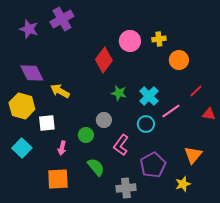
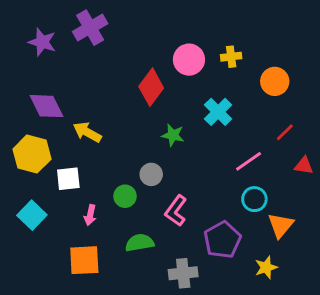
orange circle: (179, 60) -> (275, 81), moved
cyan cross: (149, 96) -> (218, 112), moved
cyan circle: (146, 124) -> (254, 199), moved
green semicircle: (96, 167) -> (140, 243), turned -60

